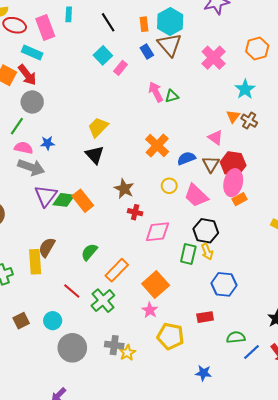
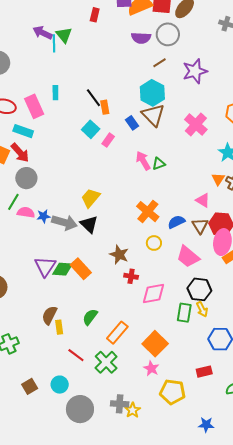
orange rectangle: (144, 24) -> (105, 107), moved
pink semicircle: (24, 148) -> (26, 212), moved
gray arrow: (31, 167) -> (65, 222), moved
yellow circle: (169, 186) -> (154, 243), moved
yellow rectangle: (35, 262) -> (59, 327), moved, size x0.6

